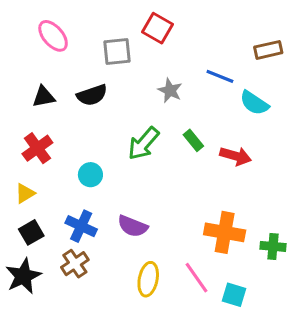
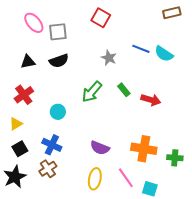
brown rectangle: (268, 50) -> (172, 13), moved
gray square: (117, 51) -> (58, 32), moved
cyan semicircle: (254, 103) -> (164, 54), moved
purple semicircle: (133, 226) -> (100, 148), moved

